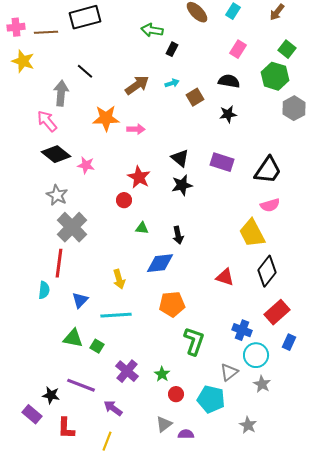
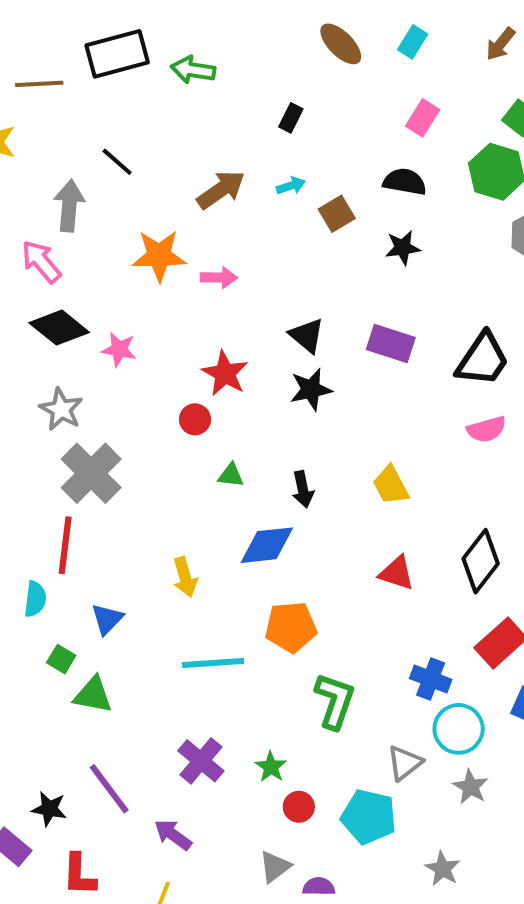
green arrow: (152, 30) -> (193, 70), moved
yellow trapezoid: (252, 233) -> (391, 485), moved, size x0.7
cyan line: (116, 315) -> (213, 663), moved
green square: (97, 346) -> (61, 659), moved
purple line: (81, 385) -> (109, 789), turned 32

